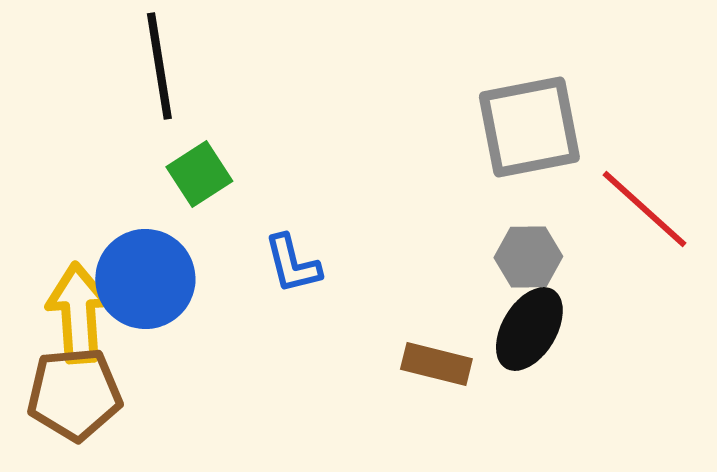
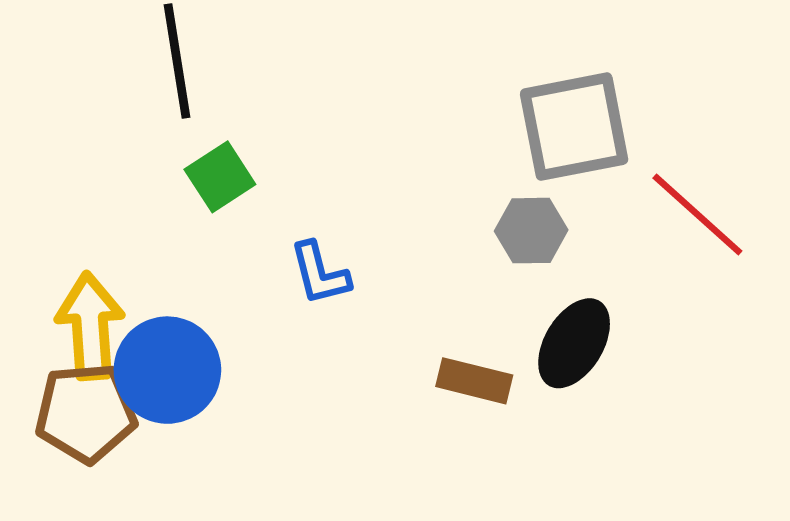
gray hexagon: (528, 257) -> (531, 231), moved
blue circle: (145, 279) -> (167, 370), moved

